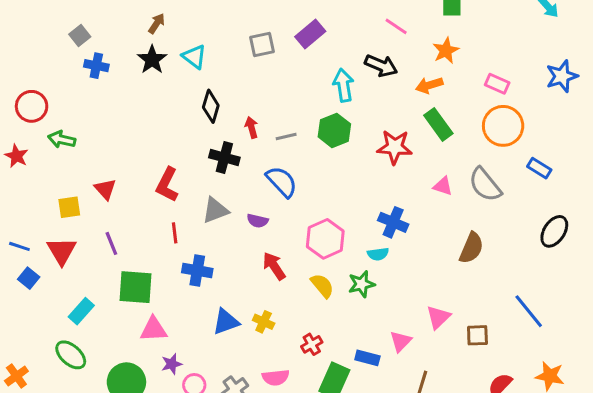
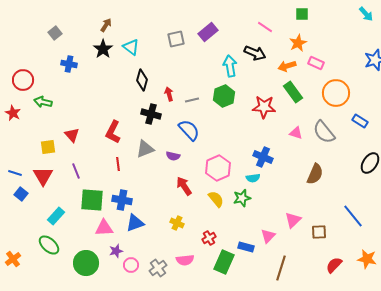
blue cross: (96, 66) -> (69, 64), moved
pink rectangle: (497, 84) -> (316, 63), moved
blue cross: (197, 271) -> (122, 200), moved
blue triangle: (226, 322) -> (135, 223), moved

